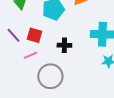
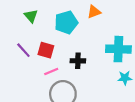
pink line: (30, 55) -> (51, 71), moved

